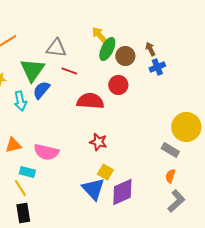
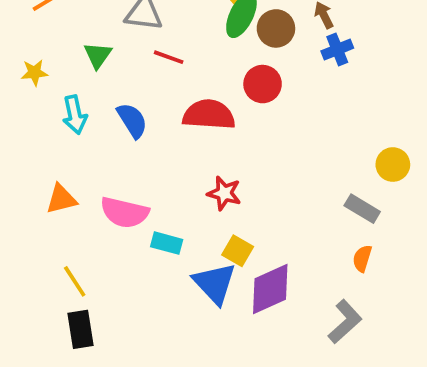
green triangle: (32, 70) -> (98, 55), size x0.6
blue semicircle: (41, 90) -> (132, 120), moved, turned 108
yellow circle: (186, 127) -> (393, 165), size x0.6
cyan rectangle: (27, 172) -> (167, 243), moved
gray L-shape: (176, 201) -> (345, 322), moved

